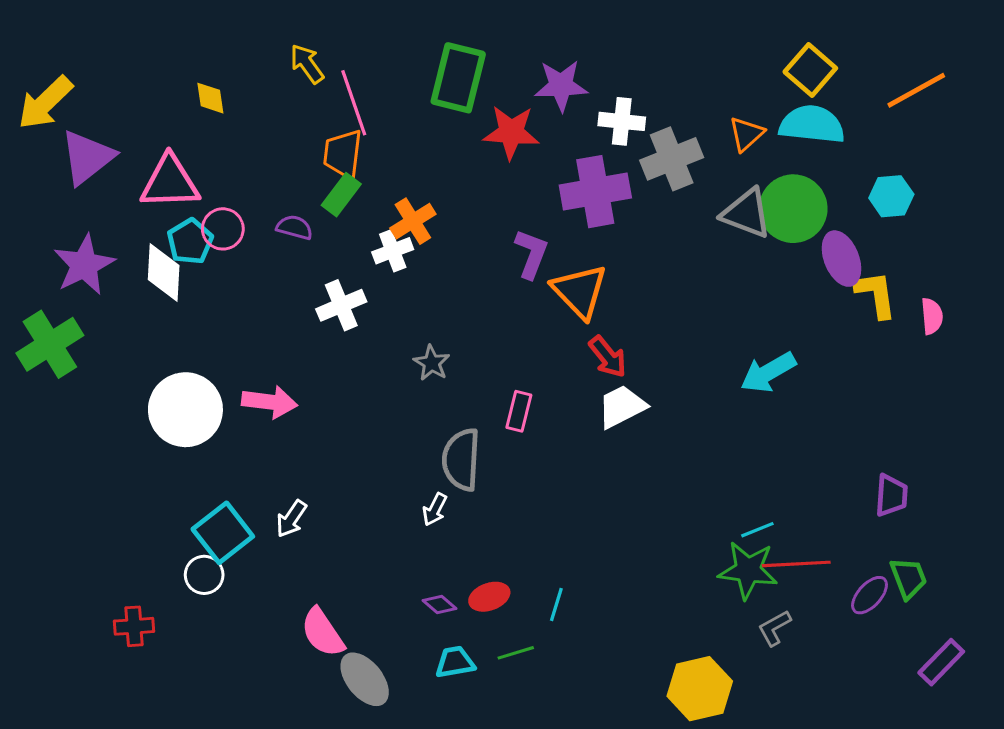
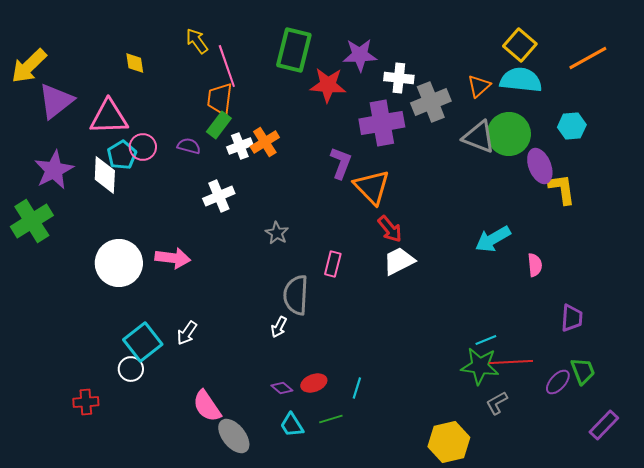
white cross: (393, 251) -> (240, 146), moved
pink semicircle: (932, 316) -> (535, 265), moved
cyan trapezoid: (455, 662) -> (292, 425), turned -112

